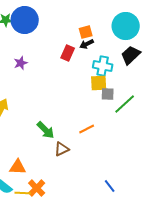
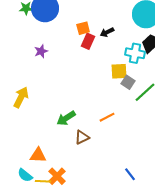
orange square: (86, 32) -> (83, 28), moved
cyan cross: (103, 66) -> (135, 53), moved
gray square: (108, 94) -> (128, 82), turned 32
green arrow: (46, 130) -> (66, 118), turned 102

